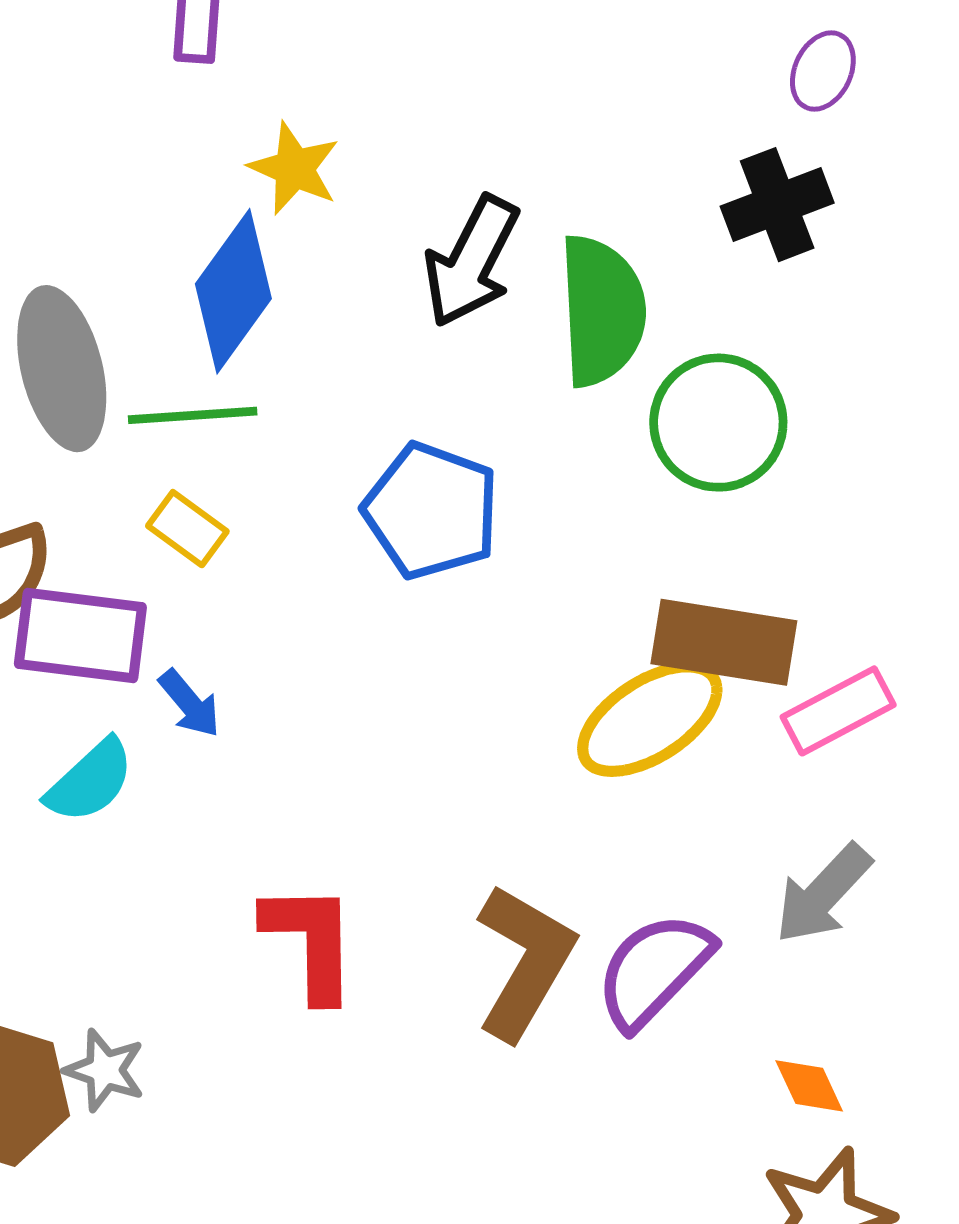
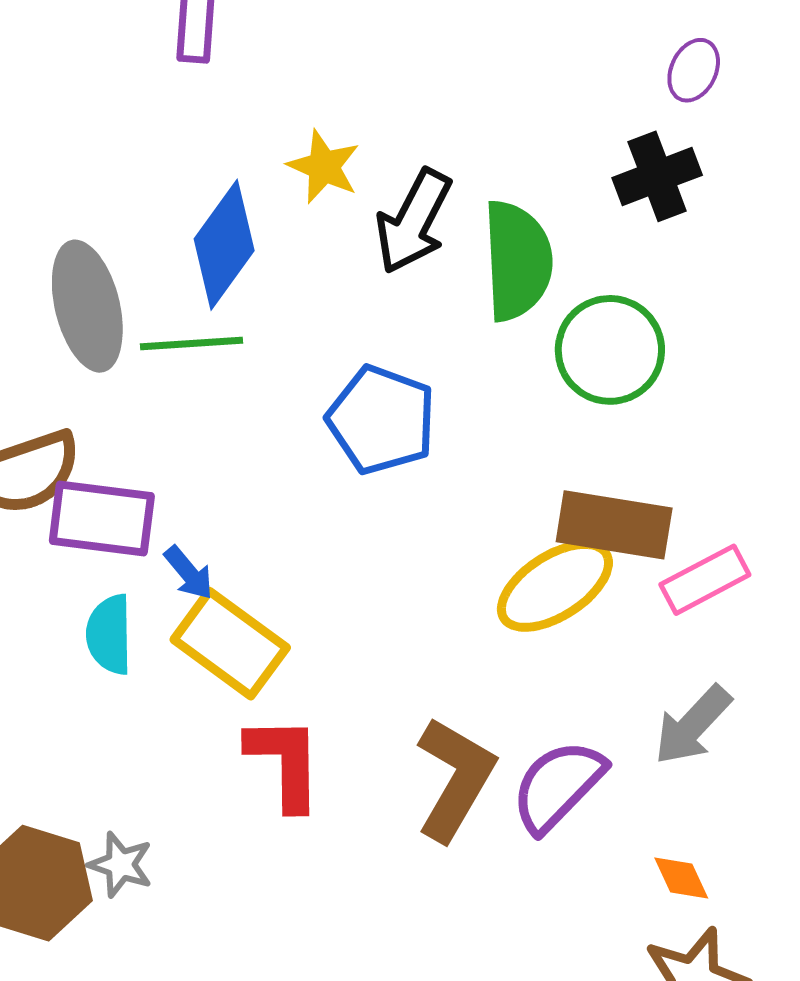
yellow star: (294, 168) -> (324, 167), moved
yellow rectangle: (187, 529) -> (230, 644), moved, size x1.8
cyan semicircle: (90, 781) -> (109, 634), turned 132

